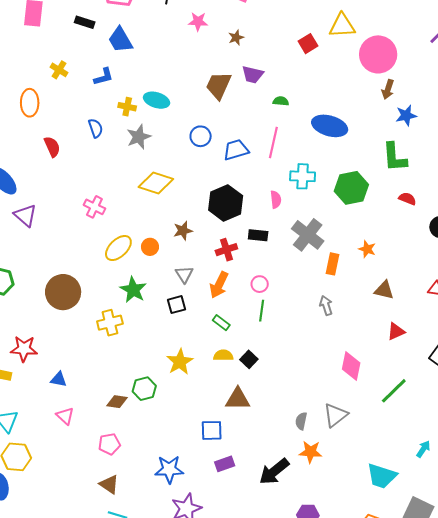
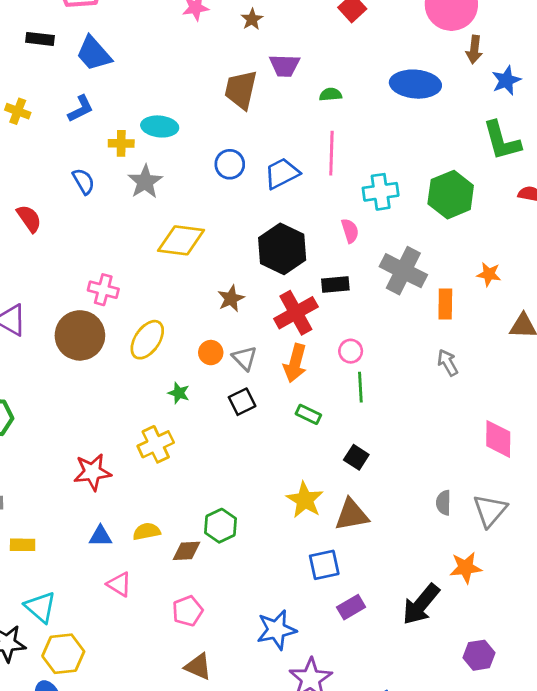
blue ellipse: (330, 126) -> (415, 84), moved
orange circle: (150, 247) -> (211, 353), moved
red cross: (226, 250) -> (296, 313), size x1.4
green star: (133, 290) -> (179, 393), size x0.6
brown circle: (63, 292) -> (80, 335), moved
red star: (24, 349) -> (92, 472), moved
yellow semicircle: (223, 355) -> (147, 531), moved
yellow star: (180, 362) -> (305, 500), moved
gray semicircle: (301, 421) -> (443, 503), moved

